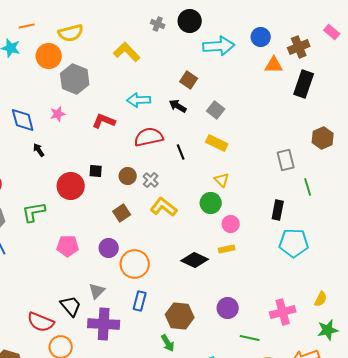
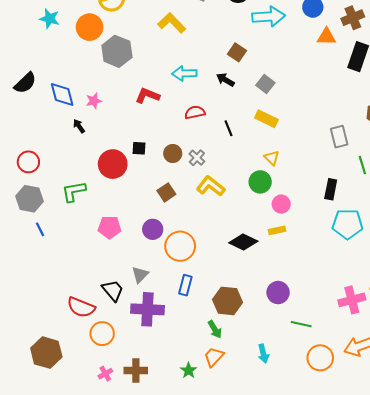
pink star: (58, 114) -> (94, 101), moved
red semicircle: (149, 137) -> (195, 112), size x0.7
pink cross: (283, 312) -> (352, 300), moved

